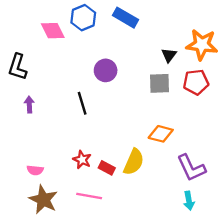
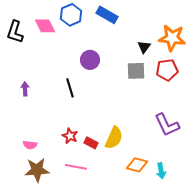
black L-shape: (18, 67) -> (15, 32), moved
orange diamond: (161, 134) -> (137, 165), moved
purple L-shape: (191, 168) -> (167, 125), moved
brown star: (43, 200) -> (37, 170), turned -30

